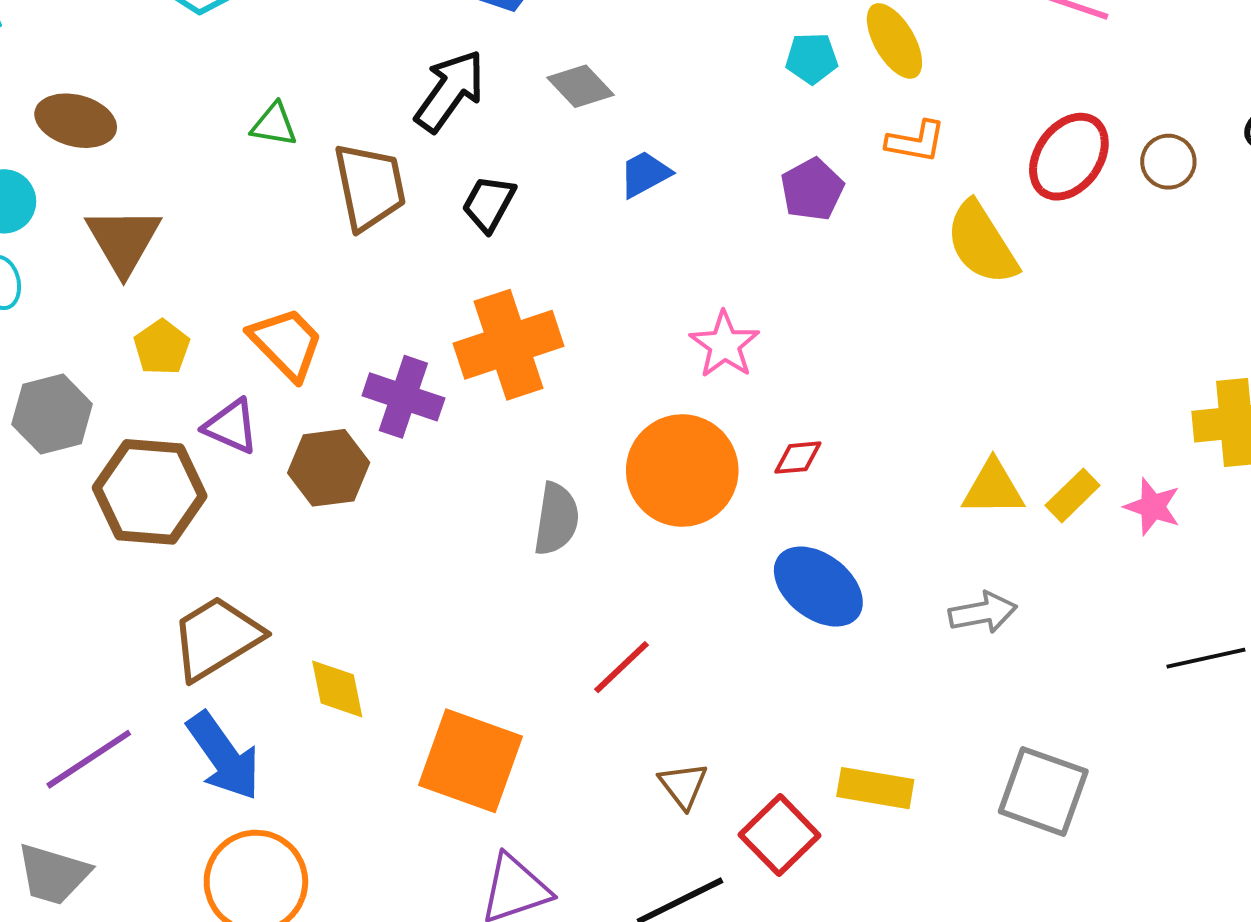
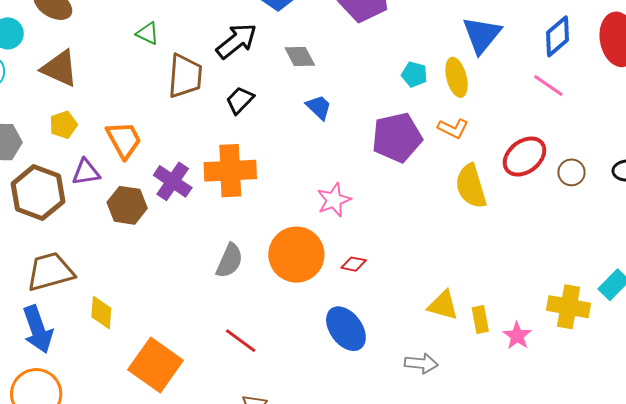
blue trapezoid: (645, 174) -> (319, 107), turned 56
purple pentagon: (812, 189) -> (397, 137), size x1.6
brown triangle: (123, 241) -> (60, 68), turned -51
purple triangle: (231, 426) -> (86, 172), turned -48
yellow rectangle: (1073, 495) -> (480, 319), turned -72
red line: (621, 667) -> (241, 341), turned 64

